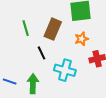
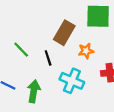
green line: (26, 28) -> (21, 50), moved, turned -35
orange star: (82, 39) -> (86, 51), moved

